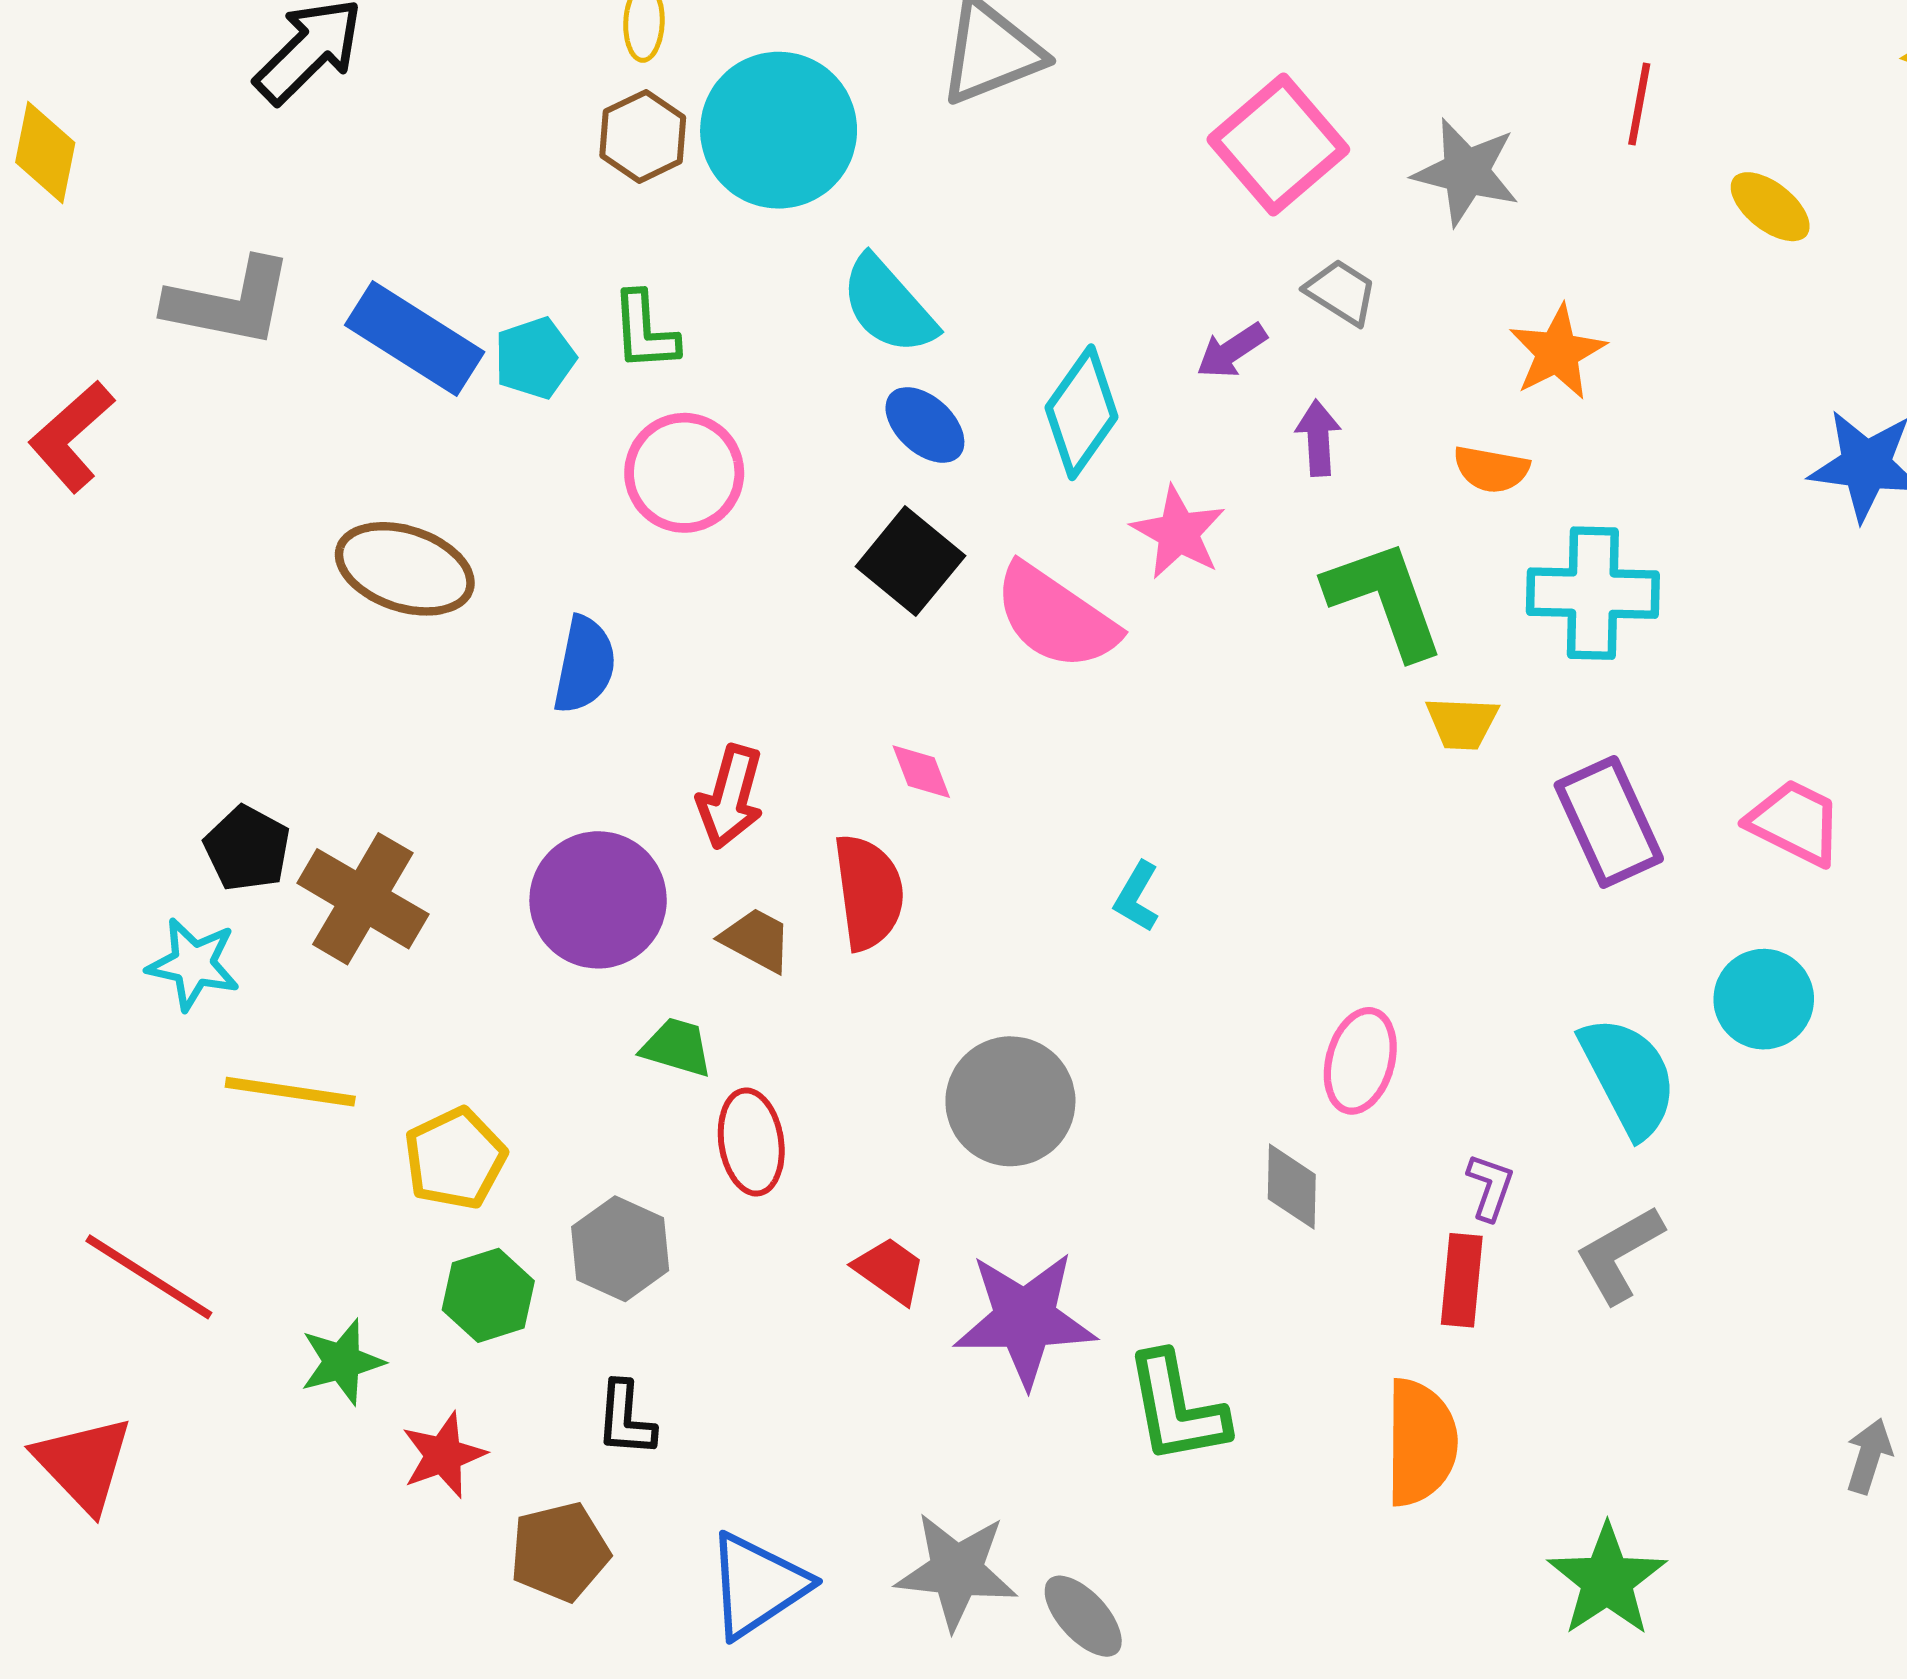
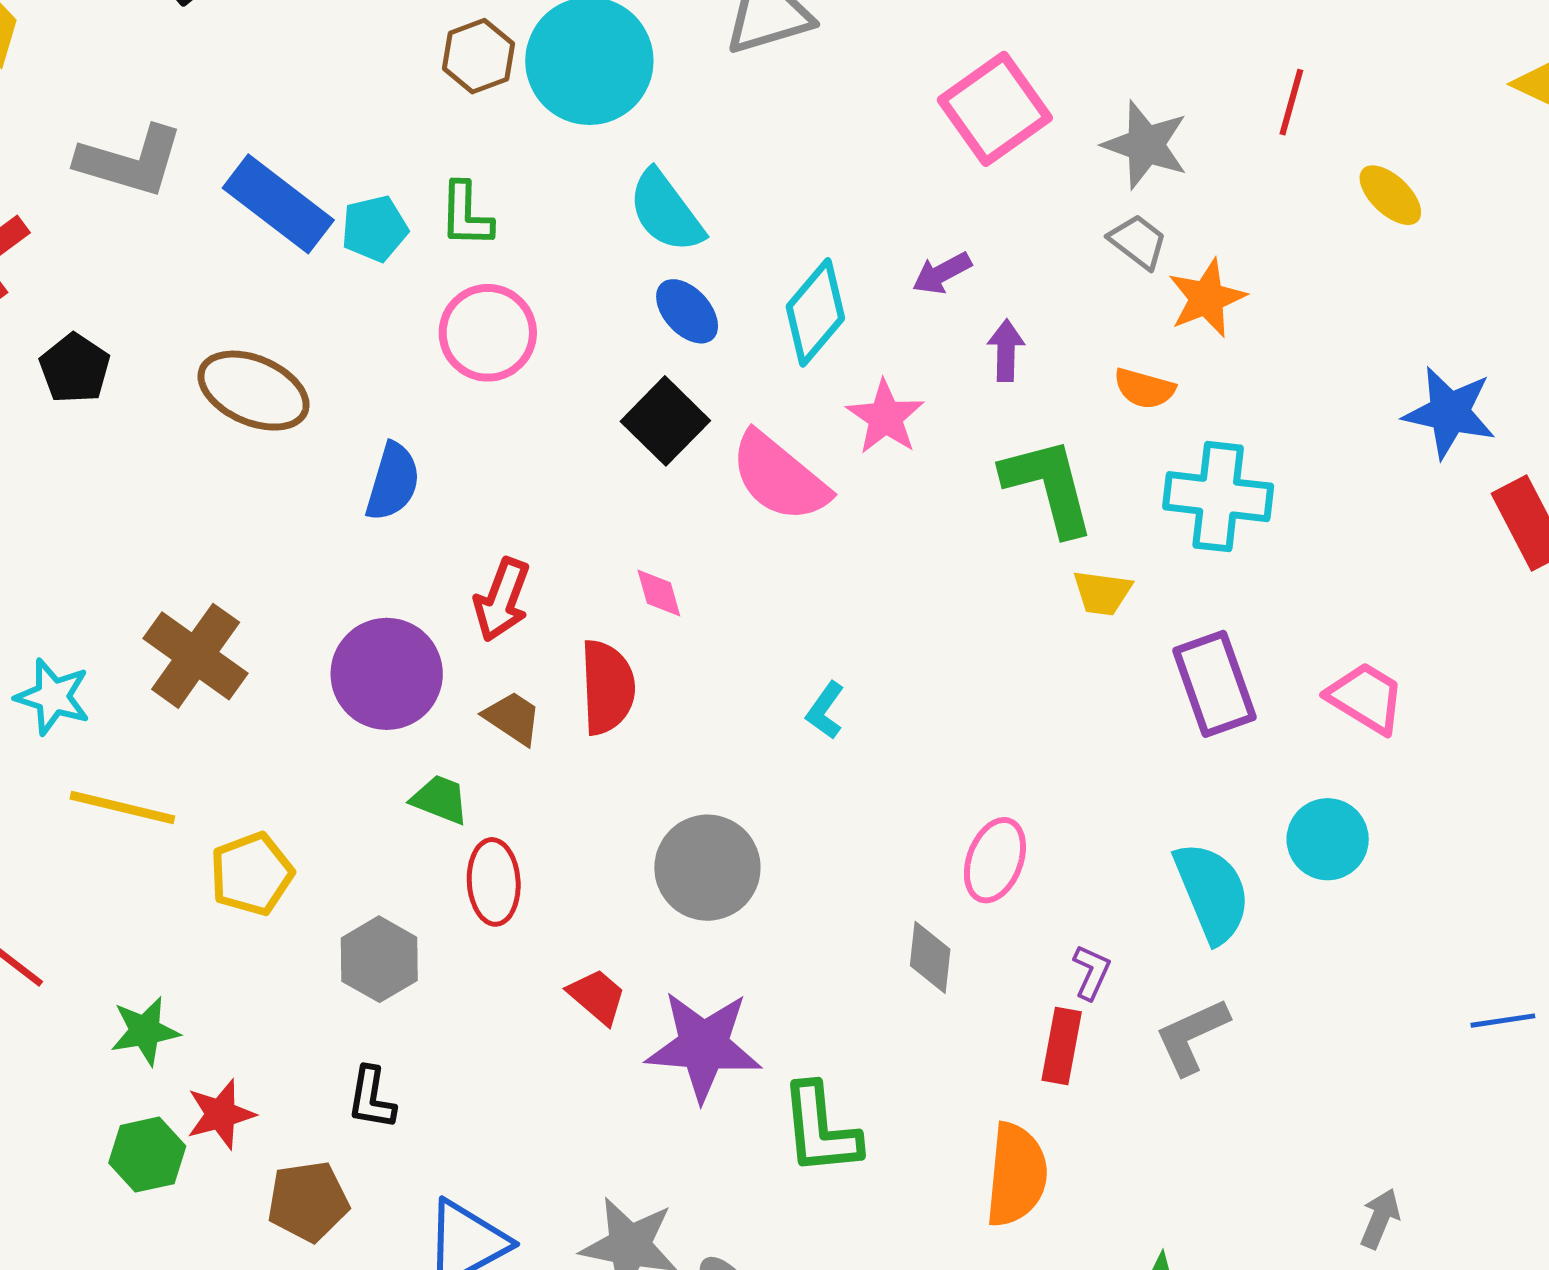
gray trapezoid: (1341, 292) -> (1138, 241), moved
black pentagon: (247, 848) -> (75, 368), moved
green hexagon: (488, 1295) -> (147, 1155), moved

